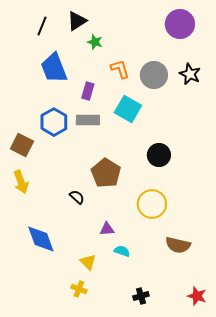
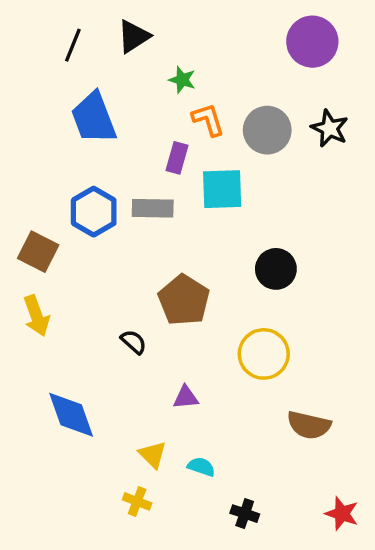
green star: (95, 42) -> (182, 80), moved
purple rectangle: (88, 91) -> (177, 158), moved
cyan square: (128, 109) -> (222, 189), turned -32
cyan semicircle: (122, 251) -> (201, 467), moved
black cross: (141, 296) -> (245, 514), turned 35

